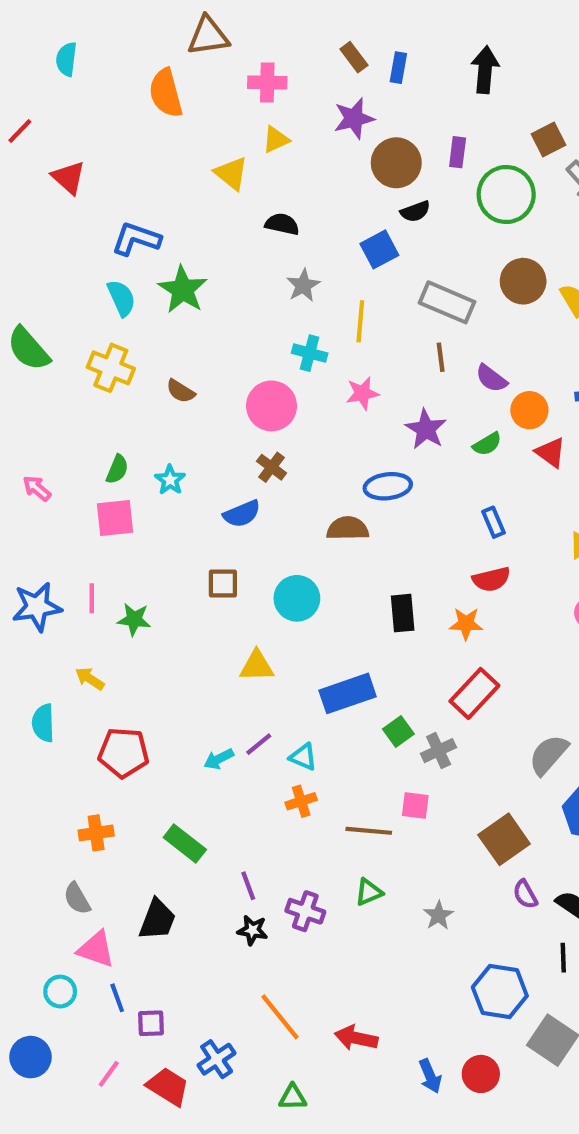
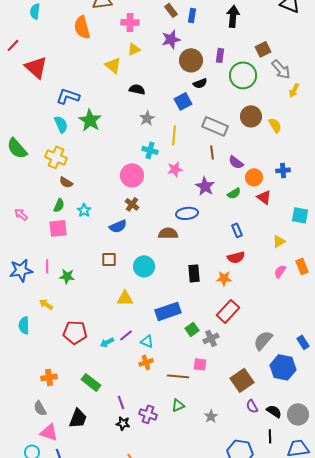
red triangle: (69, 178) -> (36, 67), size x1.4
brown semicircle: (181, 391) -> (66, 182), moved
red pentagon: (124, 753) -> (75, 332), moved

